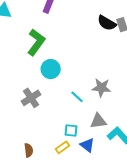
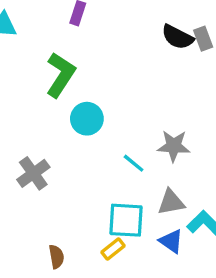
gray cross: (31, 98) -> (33, 173), moved
cyan square: (71, 130) -> (126, 220), size x1.6
blue triangle: (87, 145) -> (171, 241), moved

